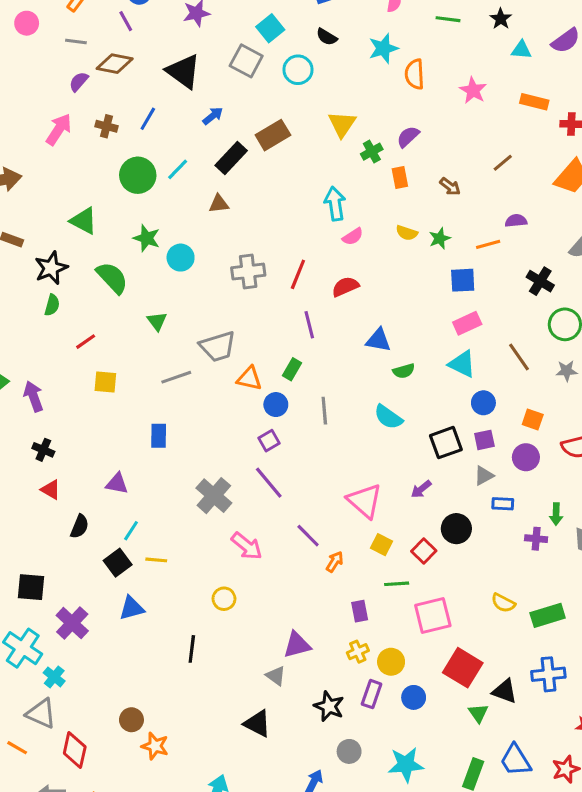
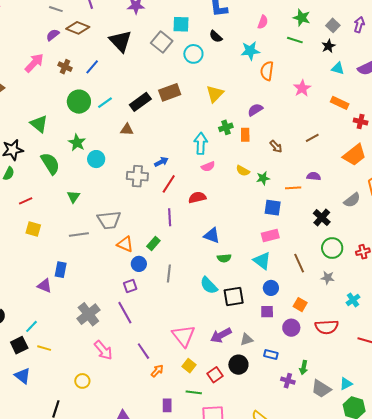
cyan square: (270, 28) -> (181, 24), turned 30
blue arrow: (213, 116) -> (161, 162), moved
green cross: (372, 152) -> (226, 127), moved
black square: (446, 443) -> (234, 297), moved
gray triangle: (484, 476) -> (247, 339), moved
purple triangle: (117, 484) -> (45, 286), moved
purple arrow: (421, 489) -> (221, 335), size x1.5
blue triangle: (132, 608) -> (23, 376), turned 42

